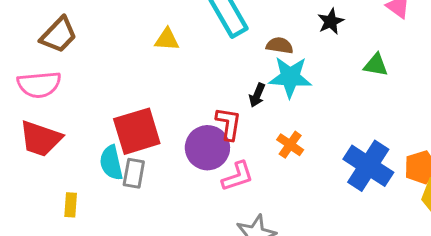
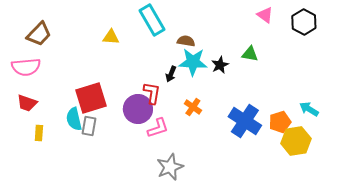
black star: (331, 21) -> (220, 65), moved
red trapezoid: (41, 139) -> (27, 103), size x0.7
yellow rectangle: (71, 205) -> (39, 133), moved

